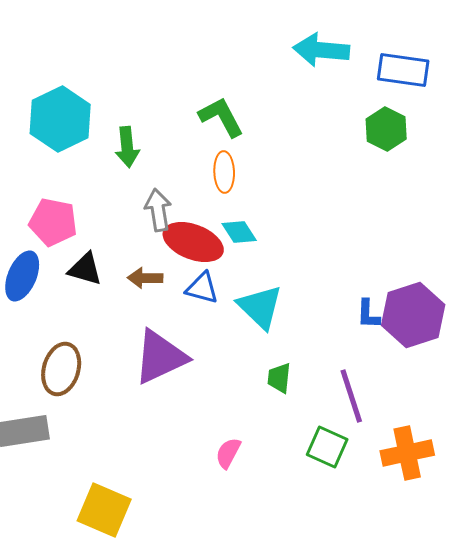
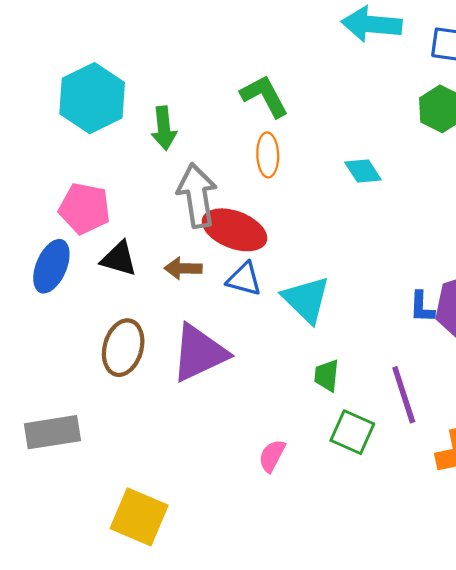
gray arrow: (158, 210) -> (197, 196), size x1.4
cyan diamond: (239, 232) -> (363, 171), moved
brown ellipse: (61, 369) -> (123, 348), moved
green square: (327, 447) -> (352, 432), moved

